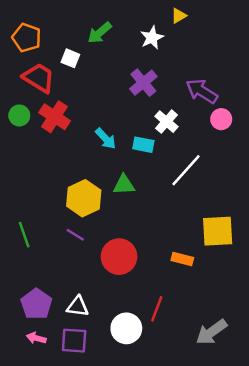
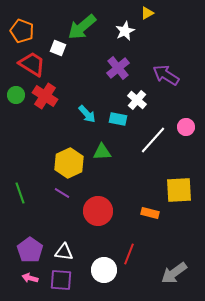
green arrow: (100, 33) -> (82, 27), size x1.4
pink circle: (221, 119) -> (186, 127), moved

